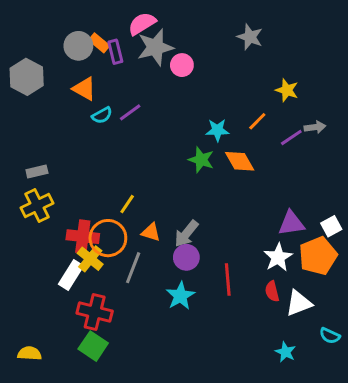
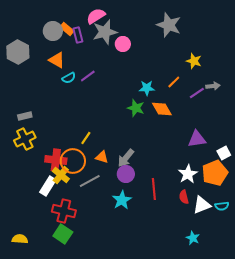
gray star: (250, 37) -> (169, 25), size x1.4
purple triangle: (291, 223) -> (197, 139), moved
gray line: (133, 268) -> (90, 181), turned 40
cyan semicircle: (330, 336) -> (222, 206), moved, turned -32

